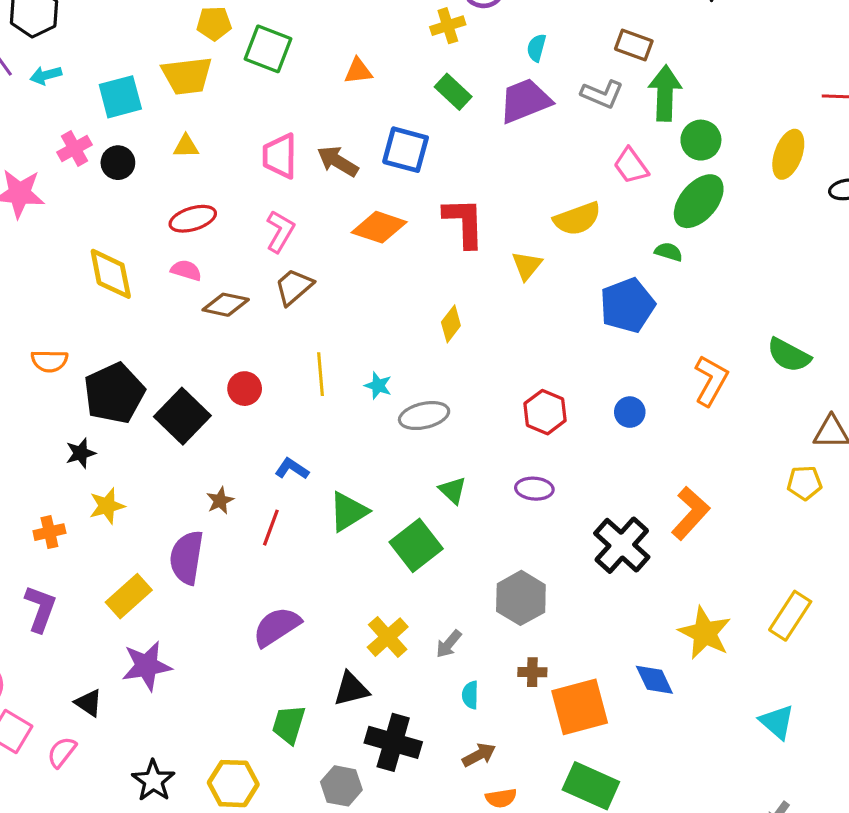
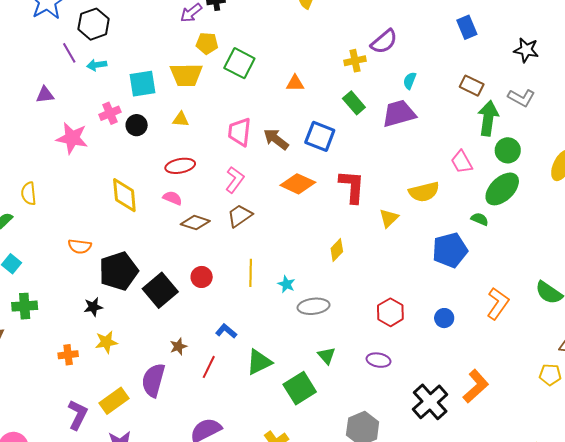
gray L-shape: (602, 94) -> (521, 98), moved
purple L-shape: (40, 609) -> (78, 415), moved

